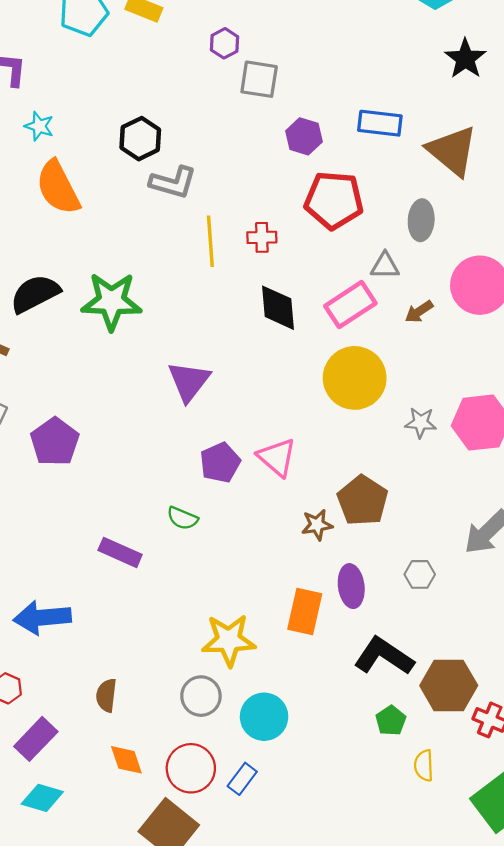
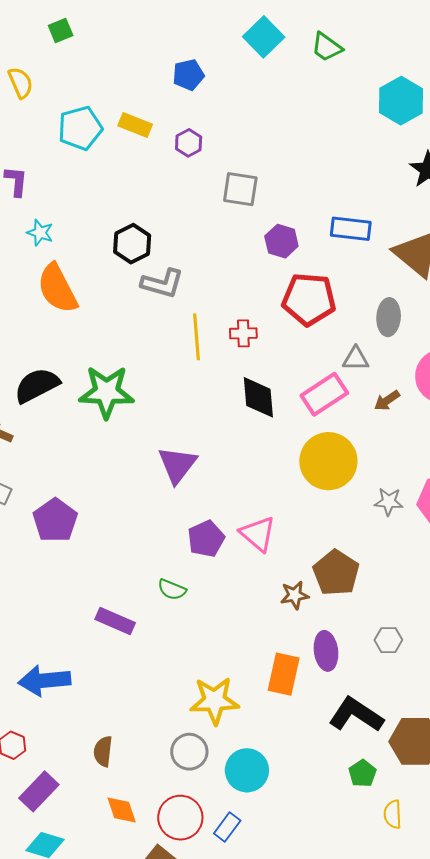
purple hexagon: (224, 43) -> (189, 143), moved

